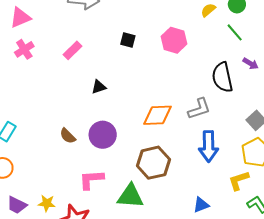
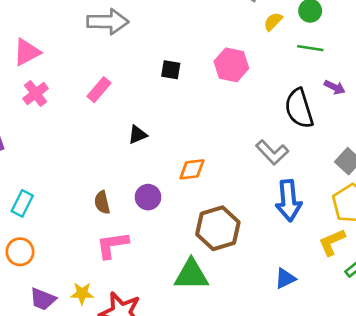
green line: (235, 32) -> (310, 48), turned -36
gray L-shape: (199, 109) -> (272, 152), turned 70
orange diamond: (158, 115) -> (192, 169), moved, size x0.7
purple circle: (103, 135) -> (148, 197), size x0.7
brown semicircle: (68, 136) -> (102, 202), turned 36
pink L-shape: (91, 179) -> (112, 245), moved

